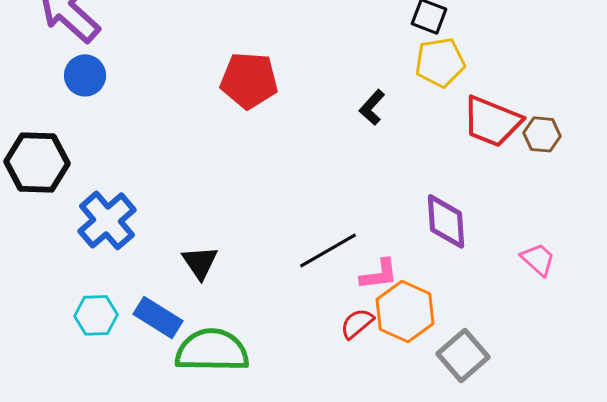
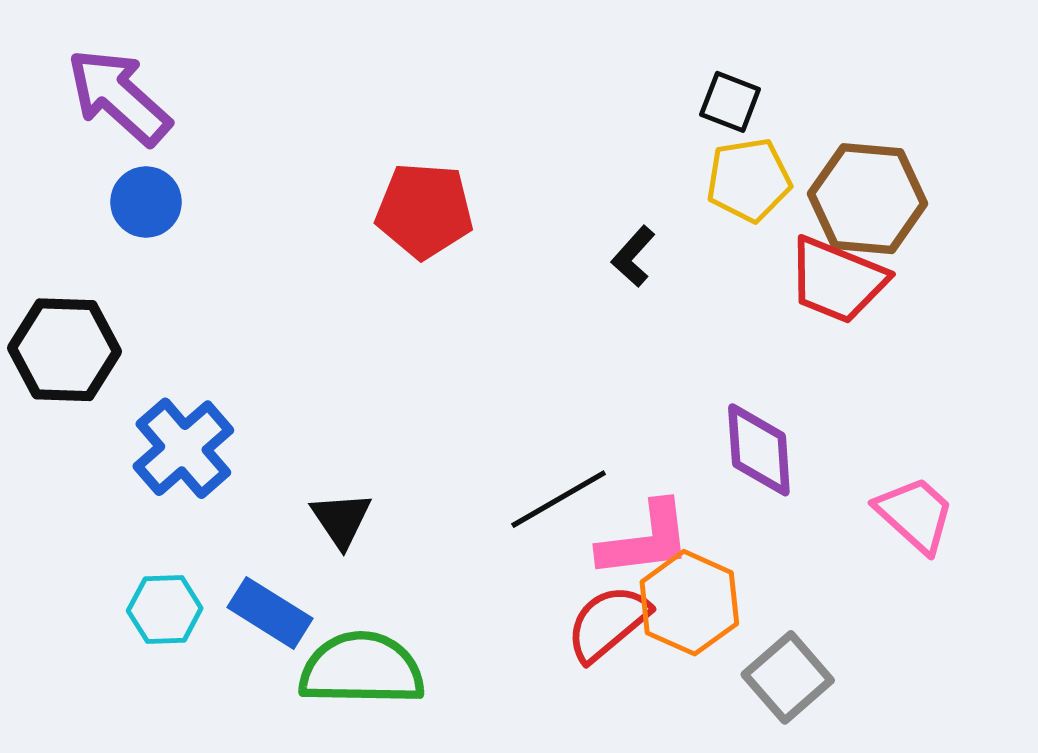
brown hexagon: (542, 134) -> (868, 199), moved, size x1.8
pink trapezoid: (538, 259) -> (915, 514), size x1.4
pink L-shape: (379, 274) -> (645, 540), size x1.5
red semicircle: (357, 323) -> (608, 623), size x1.5

